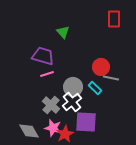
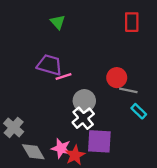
green triangle: (63, 32) -> (58, 22), moved
pink line: (47, 74) -> (63, 76), moved
cyan rectangle: (95, 88) -> (139, 111), moved
gray cross: (51, 105) -> (14, 127), moved

